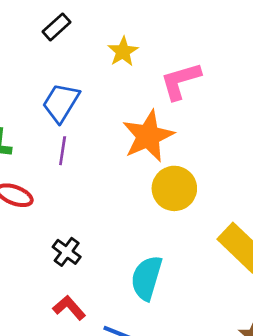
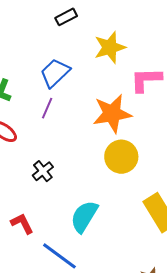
yellow star: (123, 52) -> (110, 47), size x1.4
black cross: (67, 252) -> (43, 171), moved

